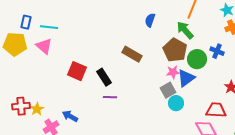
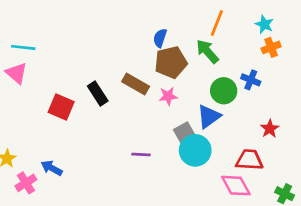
brown pentagon: (175, 50) -> (171, 62), moved, turned 30
pink star: (173, 72) -> (168, 96), moved
black rectangle: (104, 77) -> (98, 93), moved
purple line: (110, 97) -> (141, 154), moved
cyan circle: (176, 103) -> (195, 150), size x1.5

